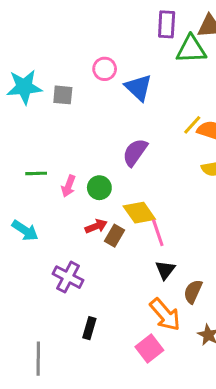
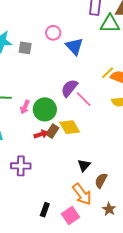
green circle: (99, 188) -> (45, 109), size x1.5
pink line: (158, 233) -> (84, 99), moved, turned -30
brown rectangle: (115, 236) -> (52, 131), moved
purple cross: (68, 277) -> (21, 166), turned -30
black rectangle: (89, 328) -> (45, 210), moved

